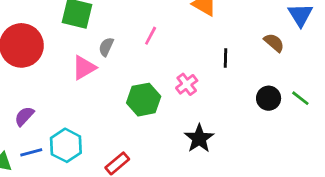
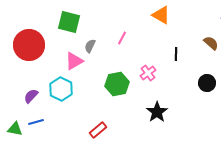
cyan hexagon: (66, 145) -> (61, 89), moved

